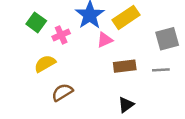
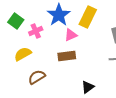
yellow rectangle: (126, 17) -> (88, 17), turned -30
brown rectangle: (125, 66) -> (67, 56), moved

